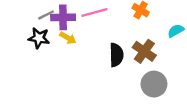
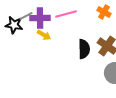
black star: (39, 38) -> (14, 25), moved

